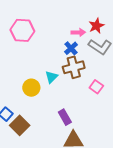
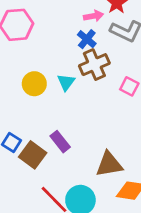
yellow circle: (31, 88) -> (34, 84), moved
purple rectangle: (65, 117) -> (60, 142), moved

